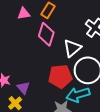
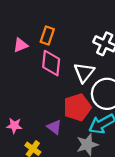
purple triangle: (23, 88) -> (54, 127), moved

